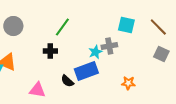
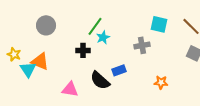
cyan star: (95, 52) -> (103, 37), moved
blue rectangle: (86, 71) -> (119, 70), size x0.6
black semicircle: (67, 81) -> (100, 80), size x1.5

